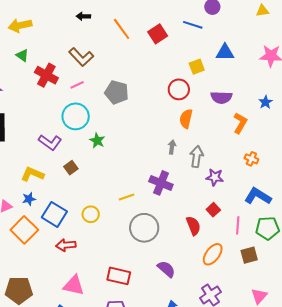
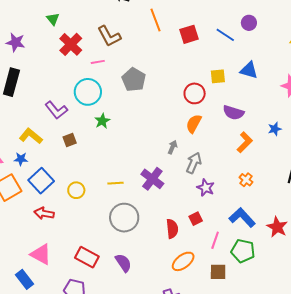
purple semicircle: (166, 269) -> (123, 263), moved

